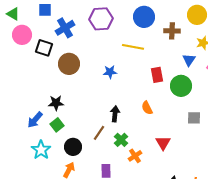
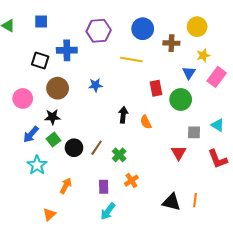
blue cross: (65, 28) -> (67, 50), moved, turned 30
pink circle: (22, 35) -> (23, 98), moved
brown circle: (69, 64) -> (58, 88), moved
blue star: (110, 72) -> (96, 85), moved
black arrow: (115, 114) -> (123, 115), moved
red triangle: (163, 143) -> (179, 153), moved
black circle: (73, 147) -> (74, 148), moved
orange cross: (135, 156) -> (131, 181), moved

